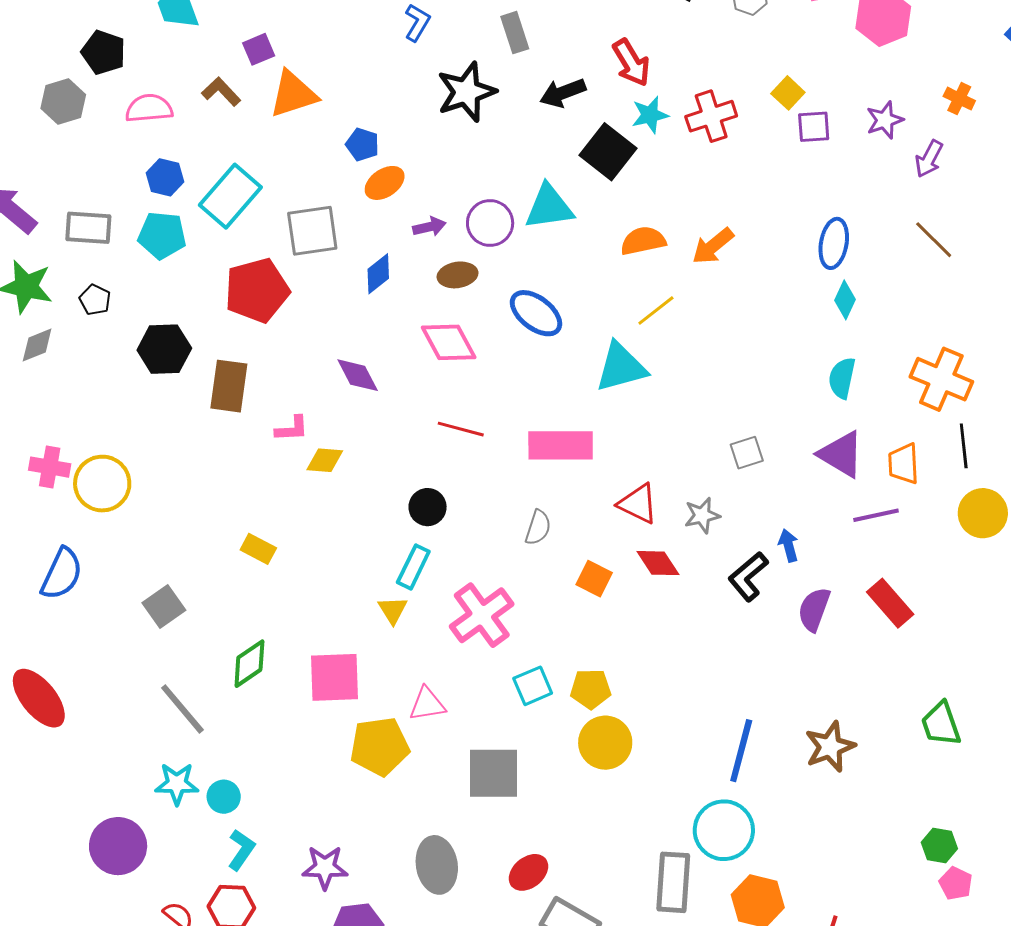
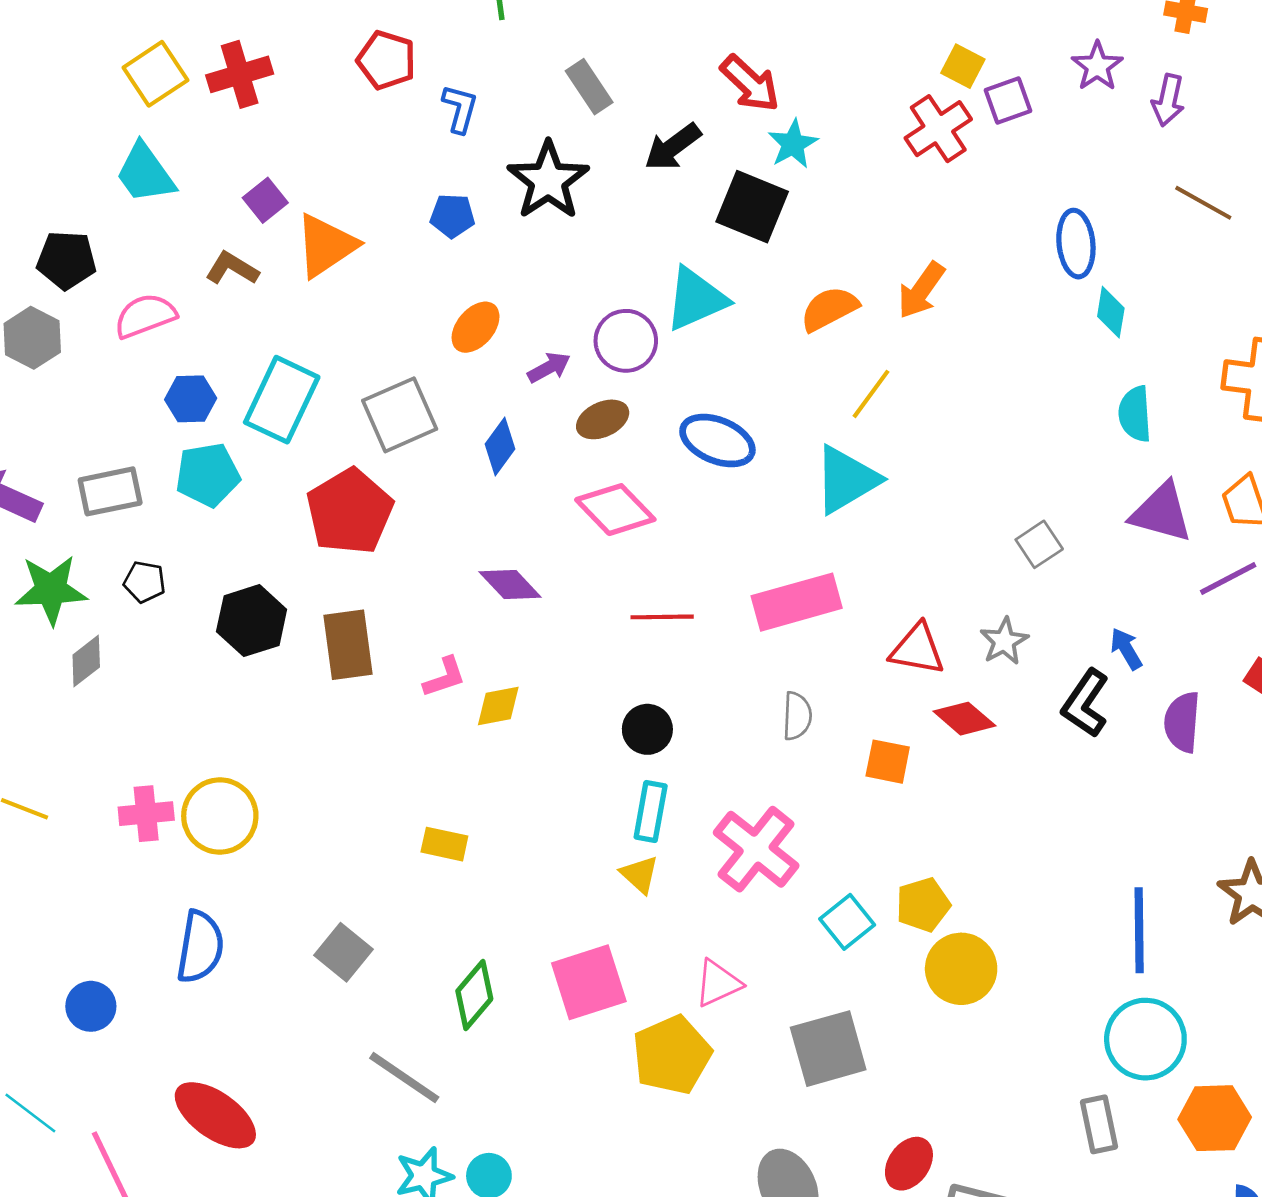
red cross: (711, 116) -> (938, 129), moved
blue pentagon: (362, 144) -> (452, 216), moved
gray rectangle: (673, 882) -> (1099, 1124), size x0.7

